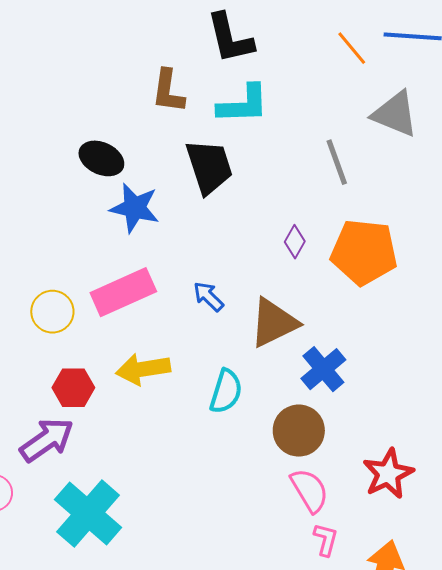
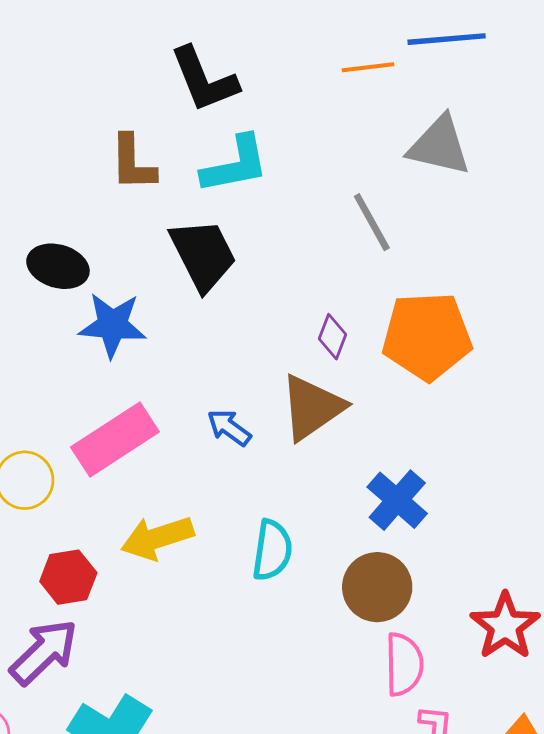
orange line: (352, 48) -> (368, 67), turned -48
brown triangle: (274, 323) -> (312, 407), moved
pink semicircle: (310, 490) -> (404, 664), turned 39

